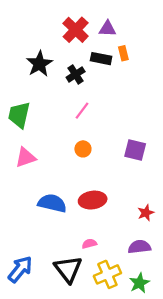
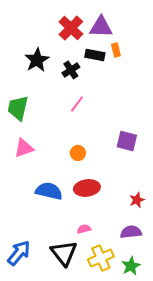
purple triangle: (107, 29) -> (101, 27), size x1.4
orange circle: (83, 149) -> (78, 153), moved

